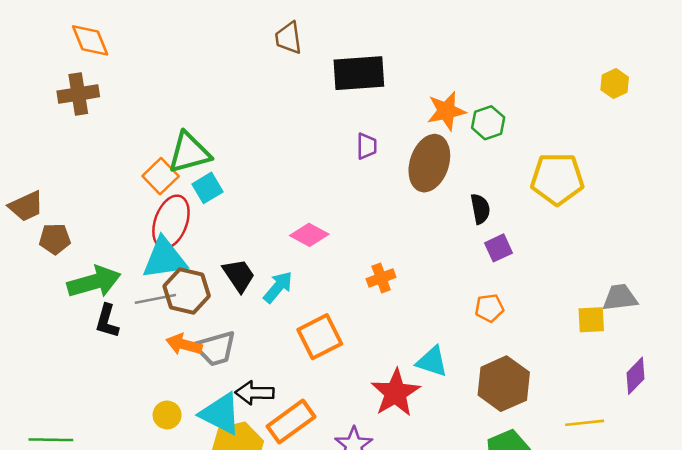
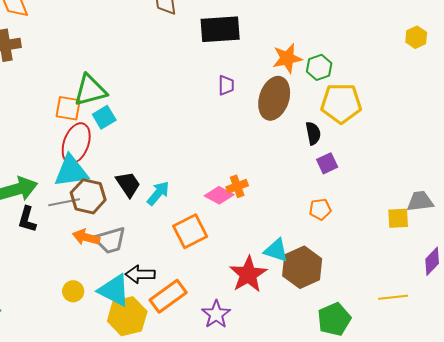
orange square: (161, 176) -> (68, 108), turned -36
yellow pentagon: (557, 179) -> (341, 103), moved
pink diamond: (309, 235) -> (219, 195), moved
brown hexagon: (504, 384) -> (302, 267), moved

